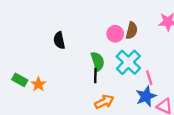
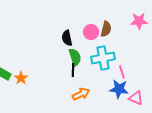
black semicircle: (59, 40) -> (67, 38), moved
cyan cross: (128, 62) -> (103, 58), turned 35
blue star: (146, 96) -> (119, 89), turned 30

